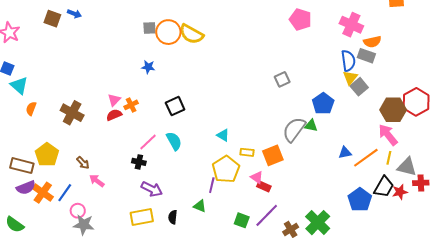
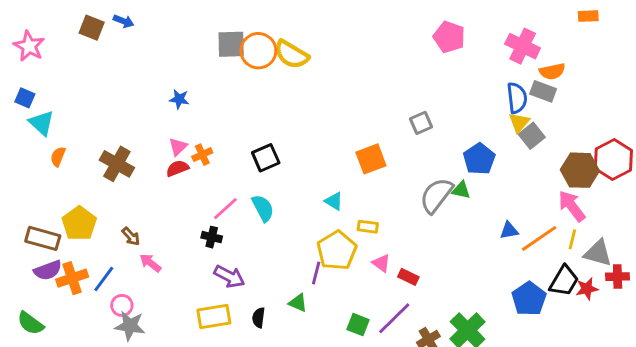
gray square: (149, 28) -> (231, 44), size x1.5
blue star: (148, 67) -> (179, 99), moved
orange square: (273, 155) -> (371, 159), moved
red rectangle: (264, 186) -> (408, 277), moved
orange cross: (43, 193) -> (72, 278), turned 35

